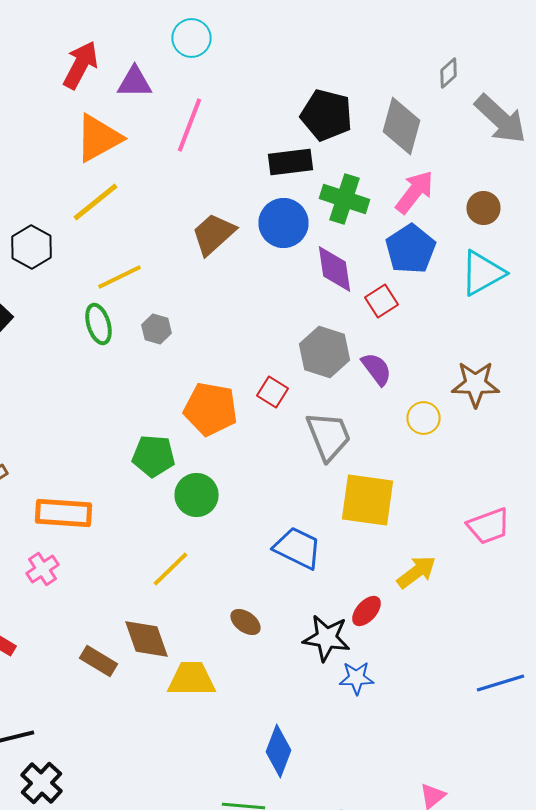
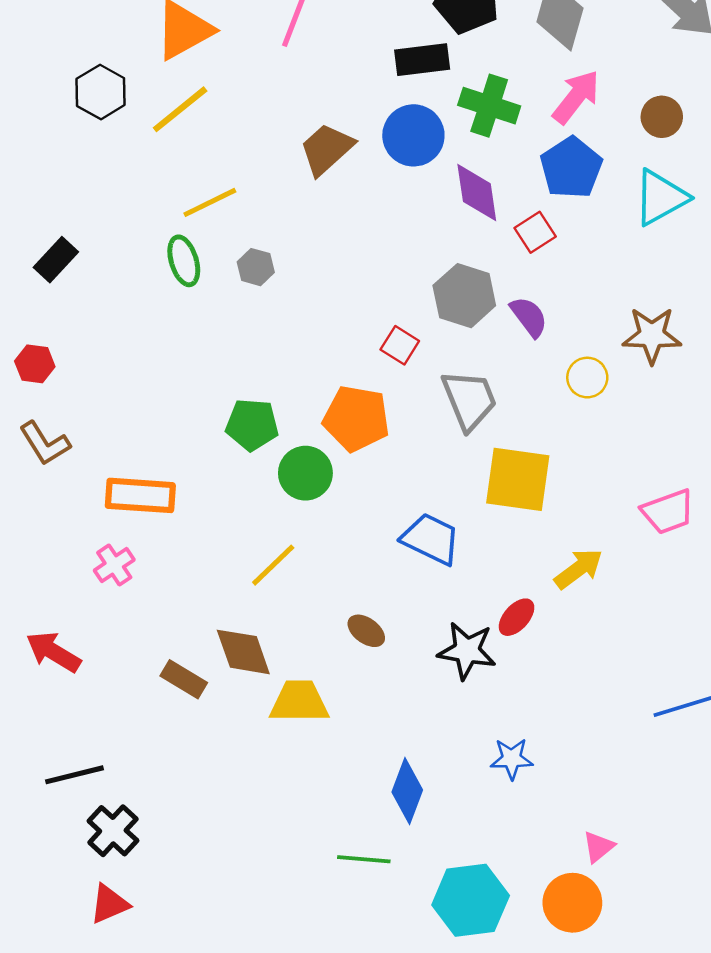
black hexagon: (32, 247) -> (101, 92), moved
orange pentagon: (210, 409) -> (356, 419), moved
blue star: (356, 678) -> (512, 759), moved

